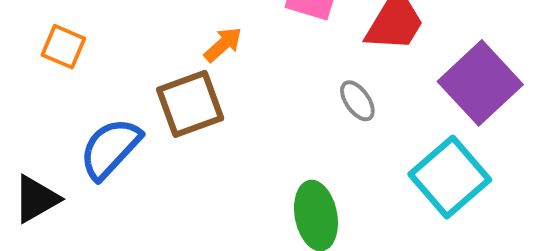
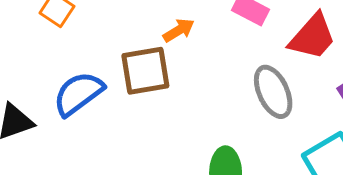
gray ellipse: (357, 101) -> (273, 92), size x1.6

